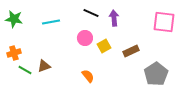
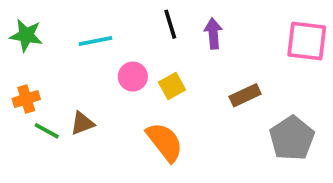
black line: (91, 13) -> (170, 24), turned 49
pink circle: (85, 38) -> (133, 77), moved
yellow square: (104, 46) -> (172, 86), moved
orange semicircle: (88, 76) -> (165, 142), size x1.6

